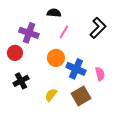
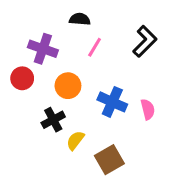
orange circle: (56, 58) -> (68, 86), moved
black cross: (21, 81) -> (53, 120), moved
brown square: (81, 96) -> (109, 160), moved

